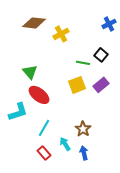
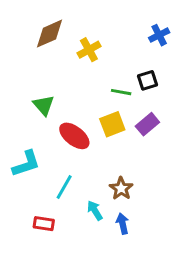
brown diamond: (34, 23) -> (50, 34), turned -30
black square: (101, 55) -> (147, 80), turned 32
red ellipse: (39, 95) -> (74, 136), moved
red rectangle: (44, 153) -> (44, 224), moved, turned -40

